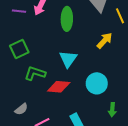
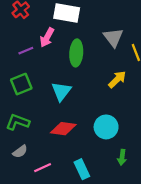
purple line: (19, 11) -> (26, 51), moved, turned -32
cyan triangle: (68, 59) -> (61, 91), moved
green L-shape: (35, 73) -> (18, 122), moved

